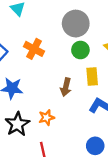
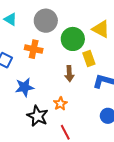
gray circle: (76, 24) -> (46, 21), moved
green circle: (80, 50) -> (73, 39), size x1.5

